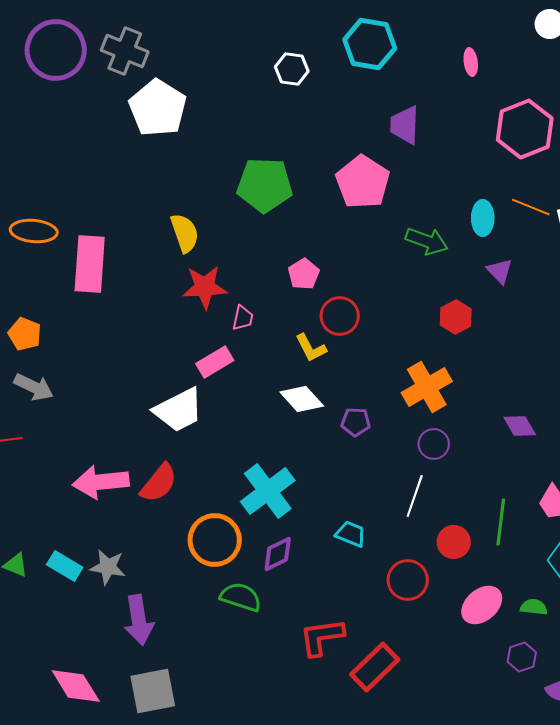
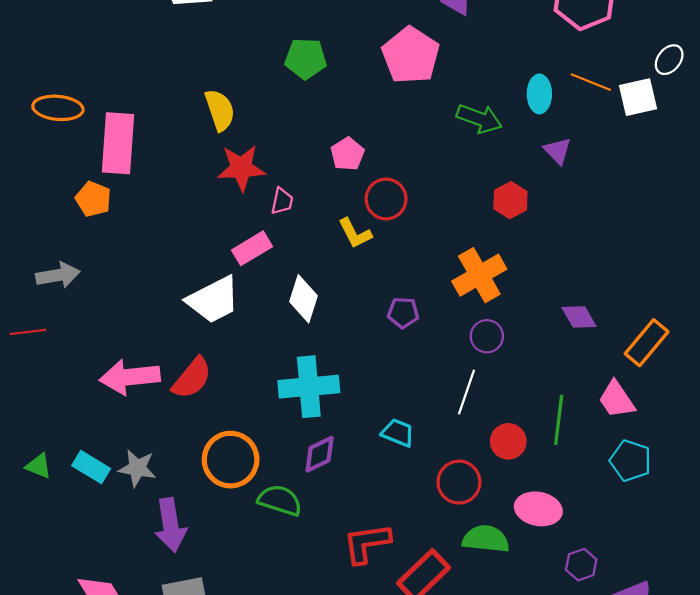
green pentagon: (265, 185) -> (306, 59), size x0.7
orange pentagon: (25, 334) -> (93, 199), moved
gray arrow: (34, 387) -> (58, 275), turned -36
white diamond: (302, 399) -> (303, 299), moved, turned 60
cyan cross: (268, 491) -> (309, 387), turned 32
orange circle: (215, 540) -> (231, 460), moved
pink ellipse: (482, 605) -> (538, 509), turned 51
green semicircle: (534, 607) -> (486, 539), moved, size x1.6

